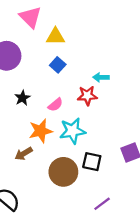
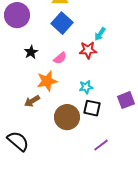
blue square: (58, 65) -> (62, 23), size x1.5
cyan arrow: (101, 77) -> (100, 34), turned -56
cyan star: (72, 131) -> (86, 87), moved, size x0.6

